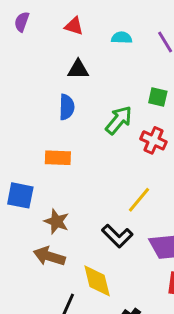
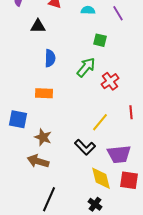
black triangle: (78, 69) -> (38, 26), moved
green square: (158, 97) -> (100, 40), moved
red cross: (153, 140) -> (110, 81), turned 30
yellow diamond: (97, 281) -> (101, 178), moved

